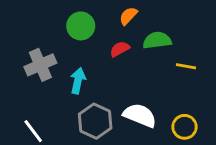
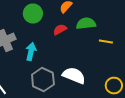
yellow circle: (185, 127) -> (114, 86), moved

